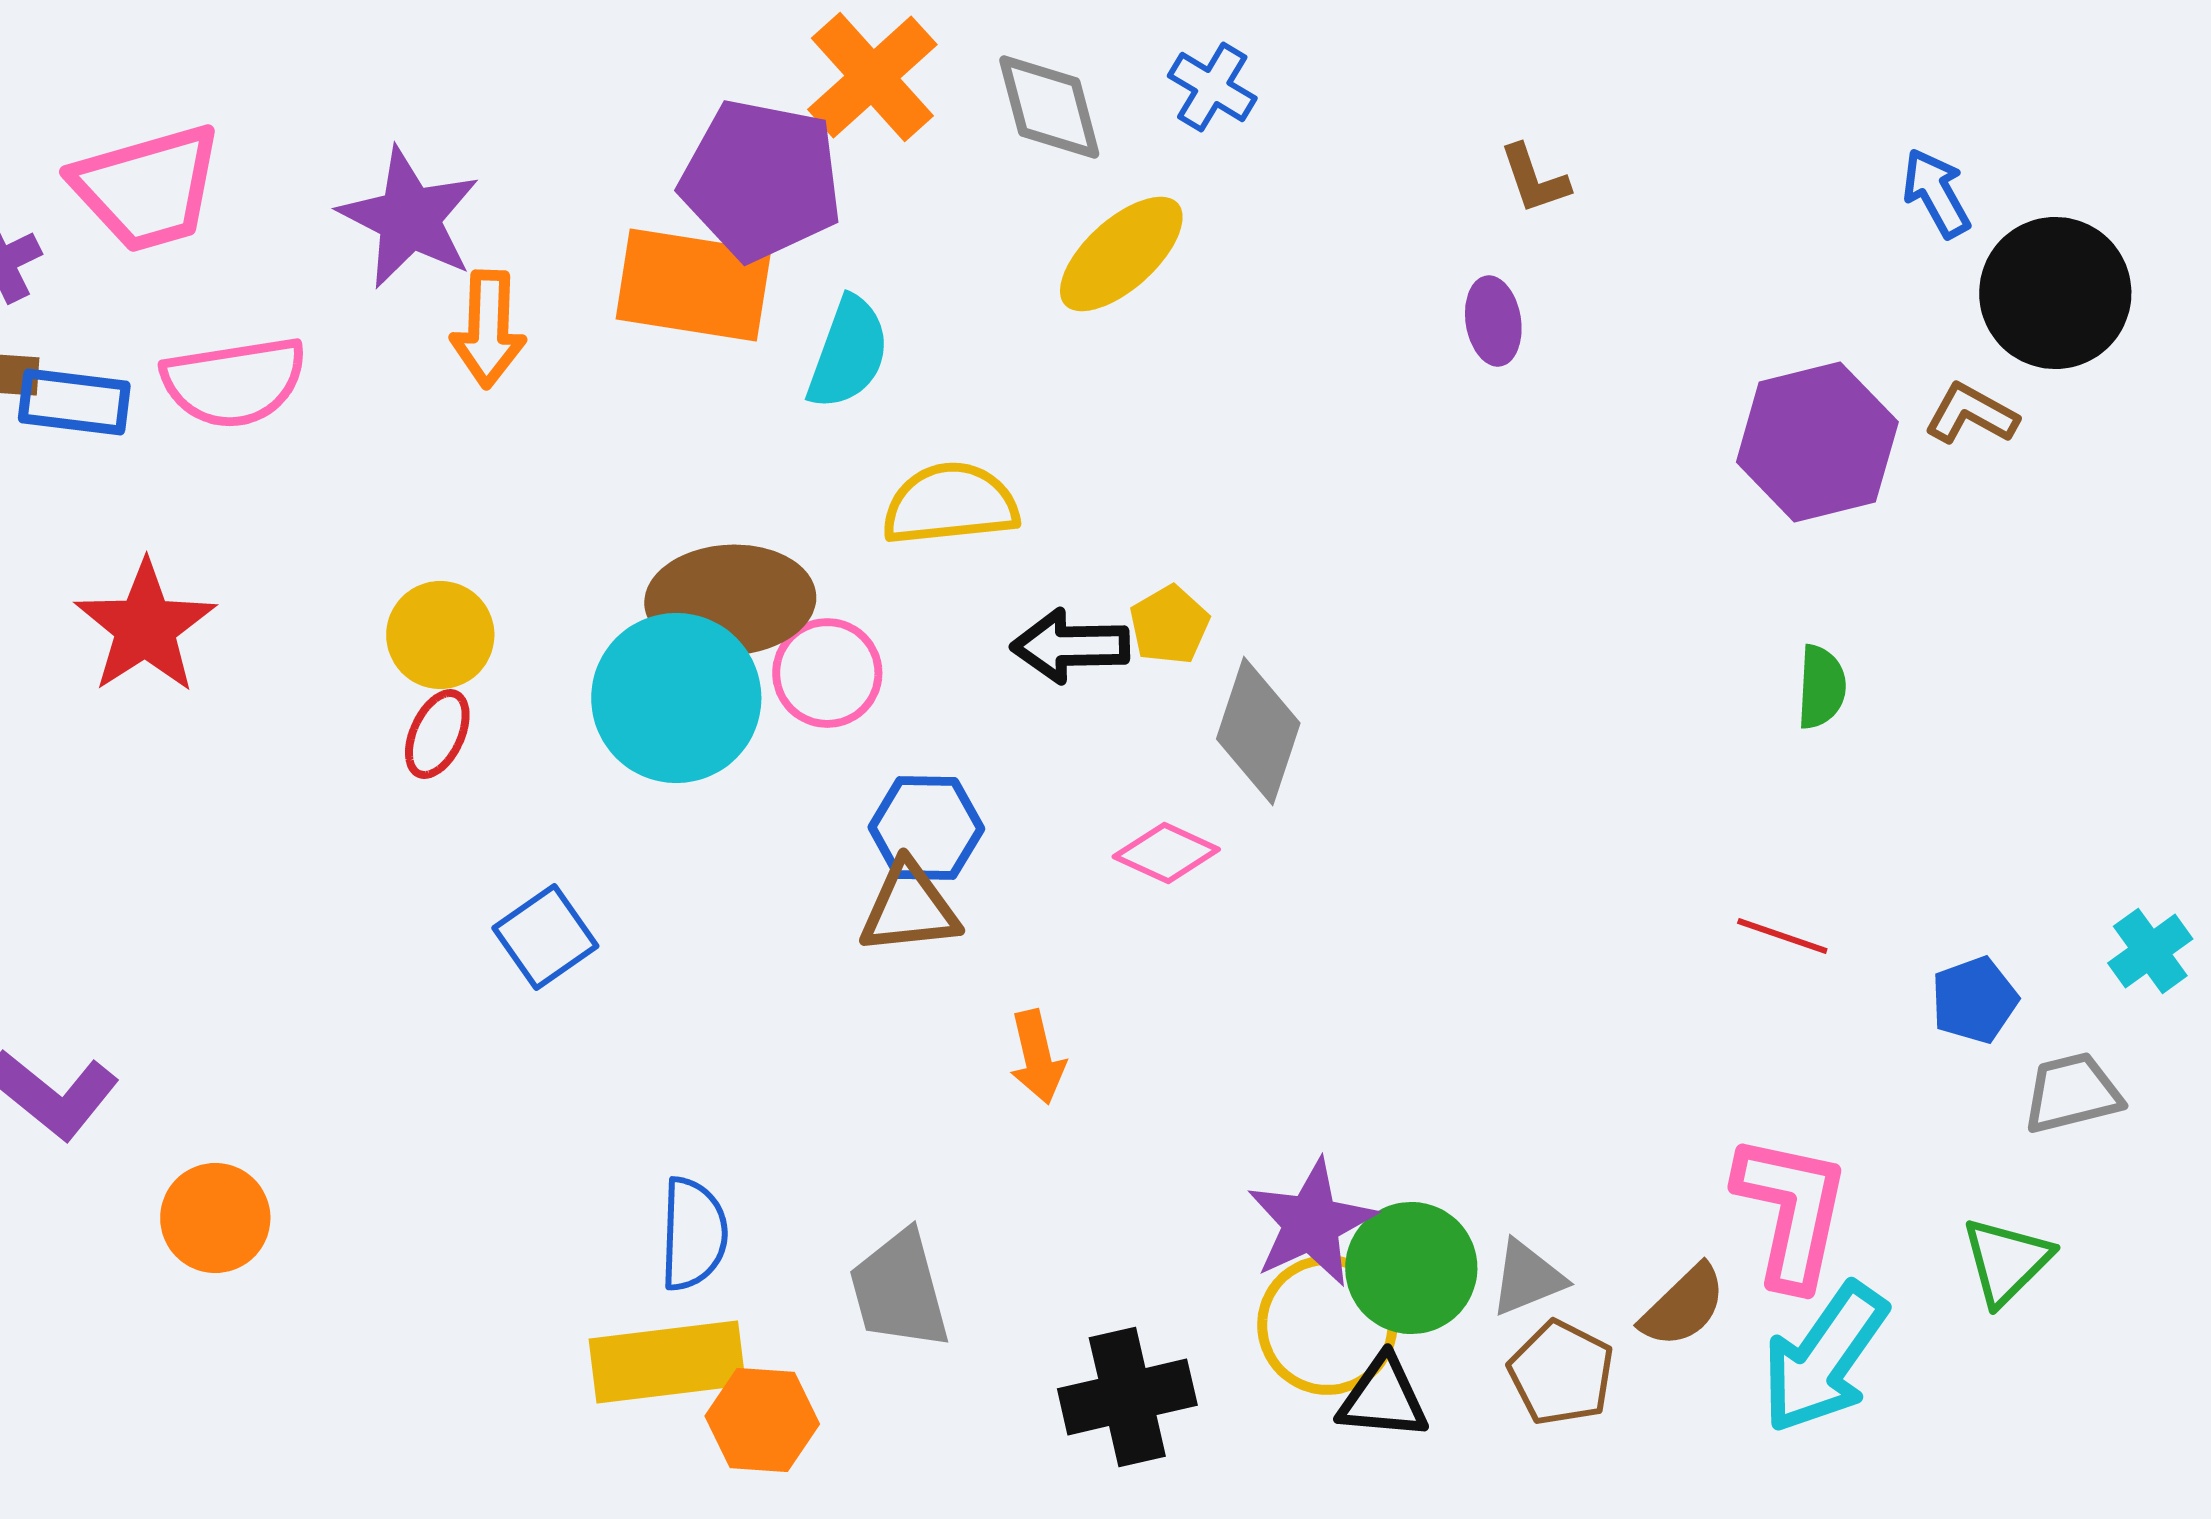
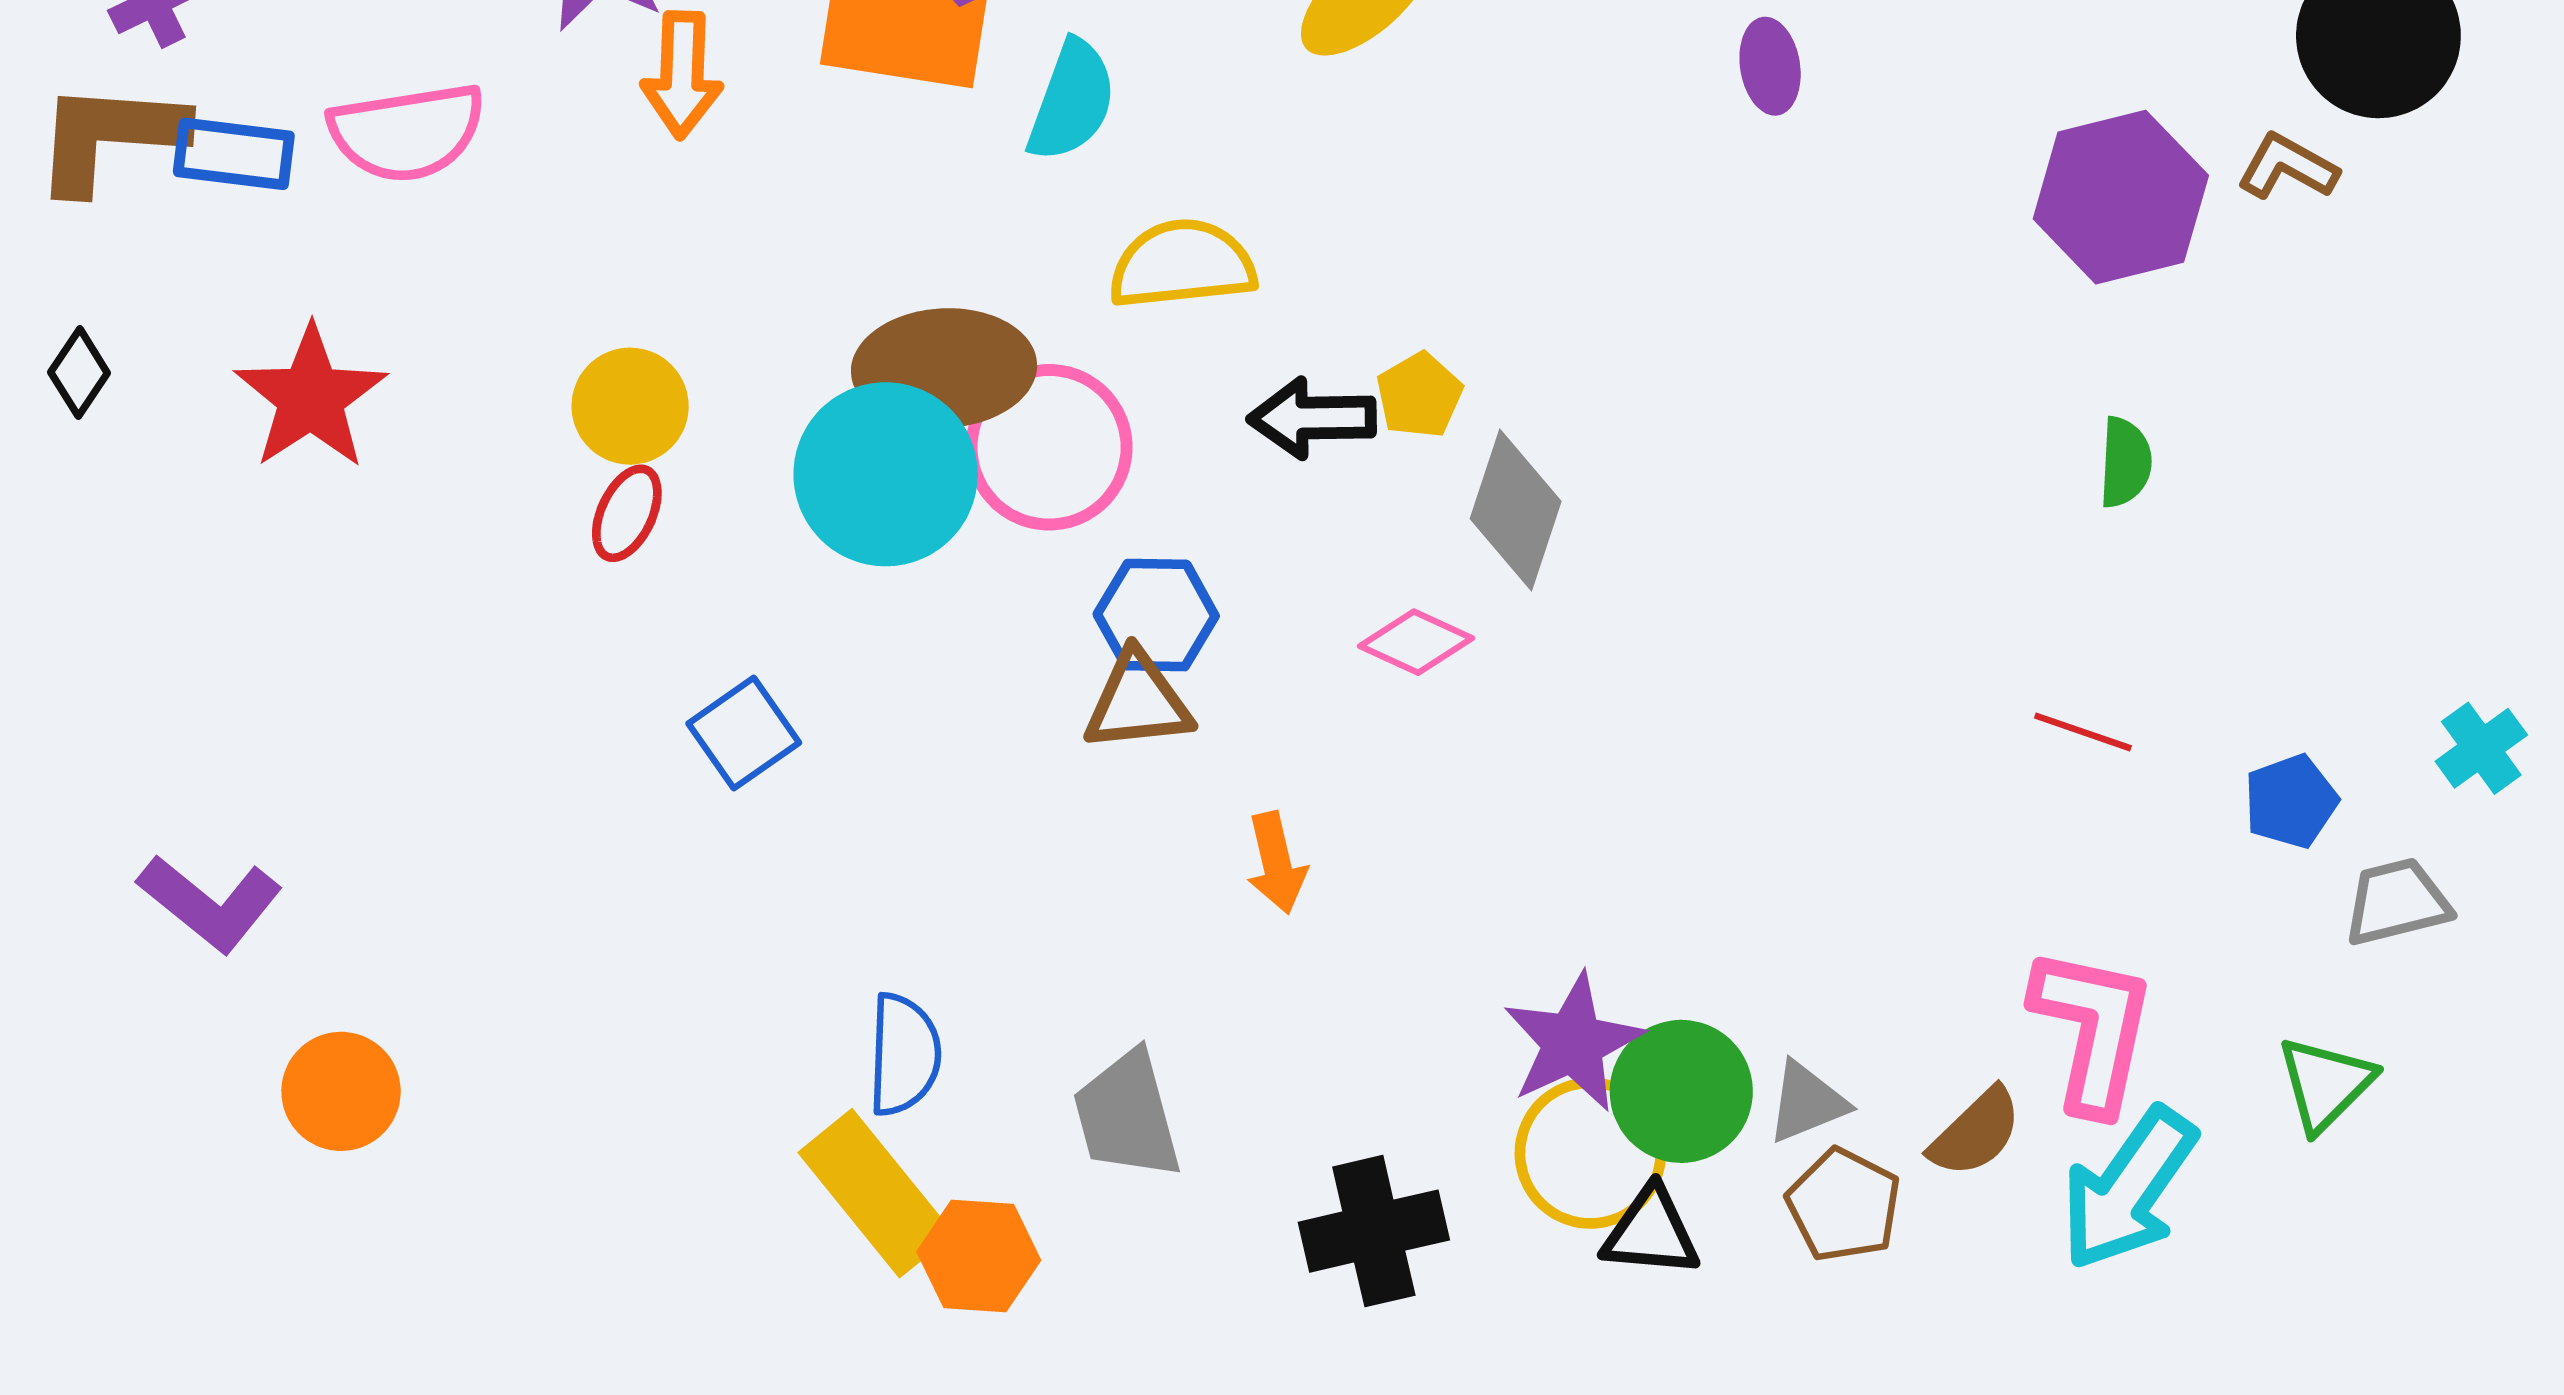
pink circle: (827, 673) -> (1049, 447), size x1.4
orange circle: (215, 1218) -> (341, 1091), moved
yellow rectangle: (667, 1362) -> (876, 1193), turned 58

